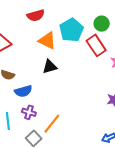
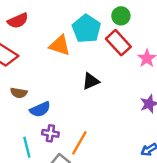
red semicircle: (36, 15) -> (18, 21), moved
black triangle: (50, 67) -> (91, 81), moved

